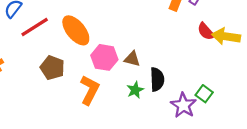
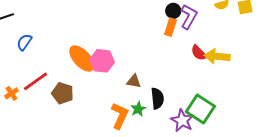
red line: (35, 27) -> (36, 81), moved
pink hexagon: (104, 57) -> (102, 61), moved
orange L-shape: (90, 90) -> (120, 116), moved
green square: (204, 94) -> (200, 109), size x1.8

